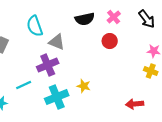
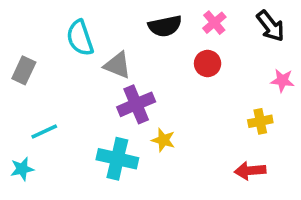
purple cross: (48, 65) -> (136, 104), moved
yellow cross: (151, 71) -> (260, 121), moved, turned -32
cyan line: (24, 85) -> (44, 132), moved
cyan cross: (57, 97) -> (117, 159), turned 35

